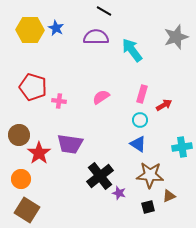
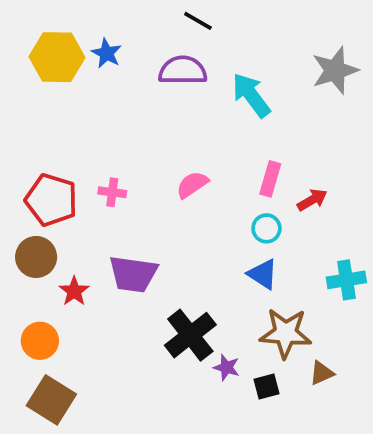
red pentagon: (33, 87) -> (51, 200), moved
red star: (39, 153) -> (74, 291), size x0.7
black square: (148, 207) -> (266, 386), moved

